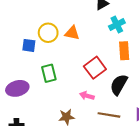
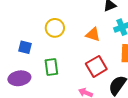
orange triangle: (72, 33) -> (93, 34), moved
blue square: (29, 45) -> (25, 47), moved

